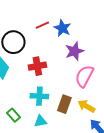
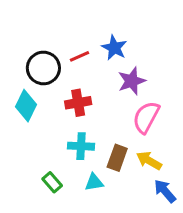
red line: (42, 25) -> (80, 56), moved
green rectangle: (13, 115) -> (52, 182), moved
cyan triangle: (40, 121) -> (94, 182), moved

